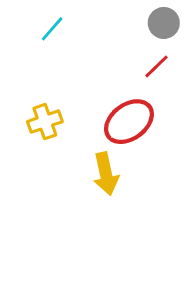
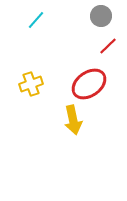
gray circle: (164, 23) -> (101, 16), moved

